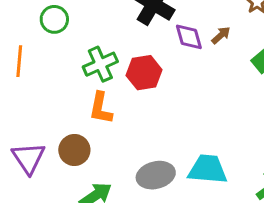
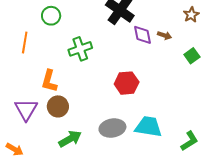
brown arrow: (221, 35) -> (165, 35), turned 56
red hexagon: (144, 73) -> (127, 83), moved
orange L-shape: (101, 108) -> (49, 81), moved

